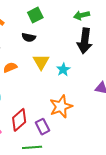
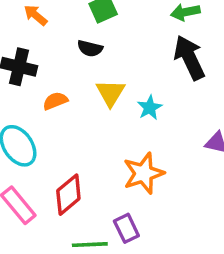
black arrow: (85, 41) -> (189, 58), turned 145
purple rectangle: (43, 127) -> (126, 228), moved

